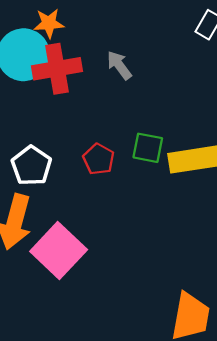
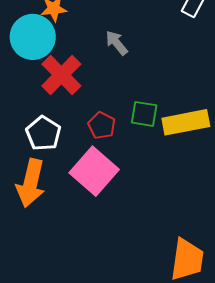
red cross: (57, 69) -> (61, 75), moved, turned -33
pink square: (59, 250) -> (94, 171), moved

